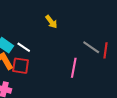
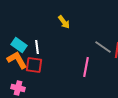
white line: (24, 47) -> (37, 47), turned 48

